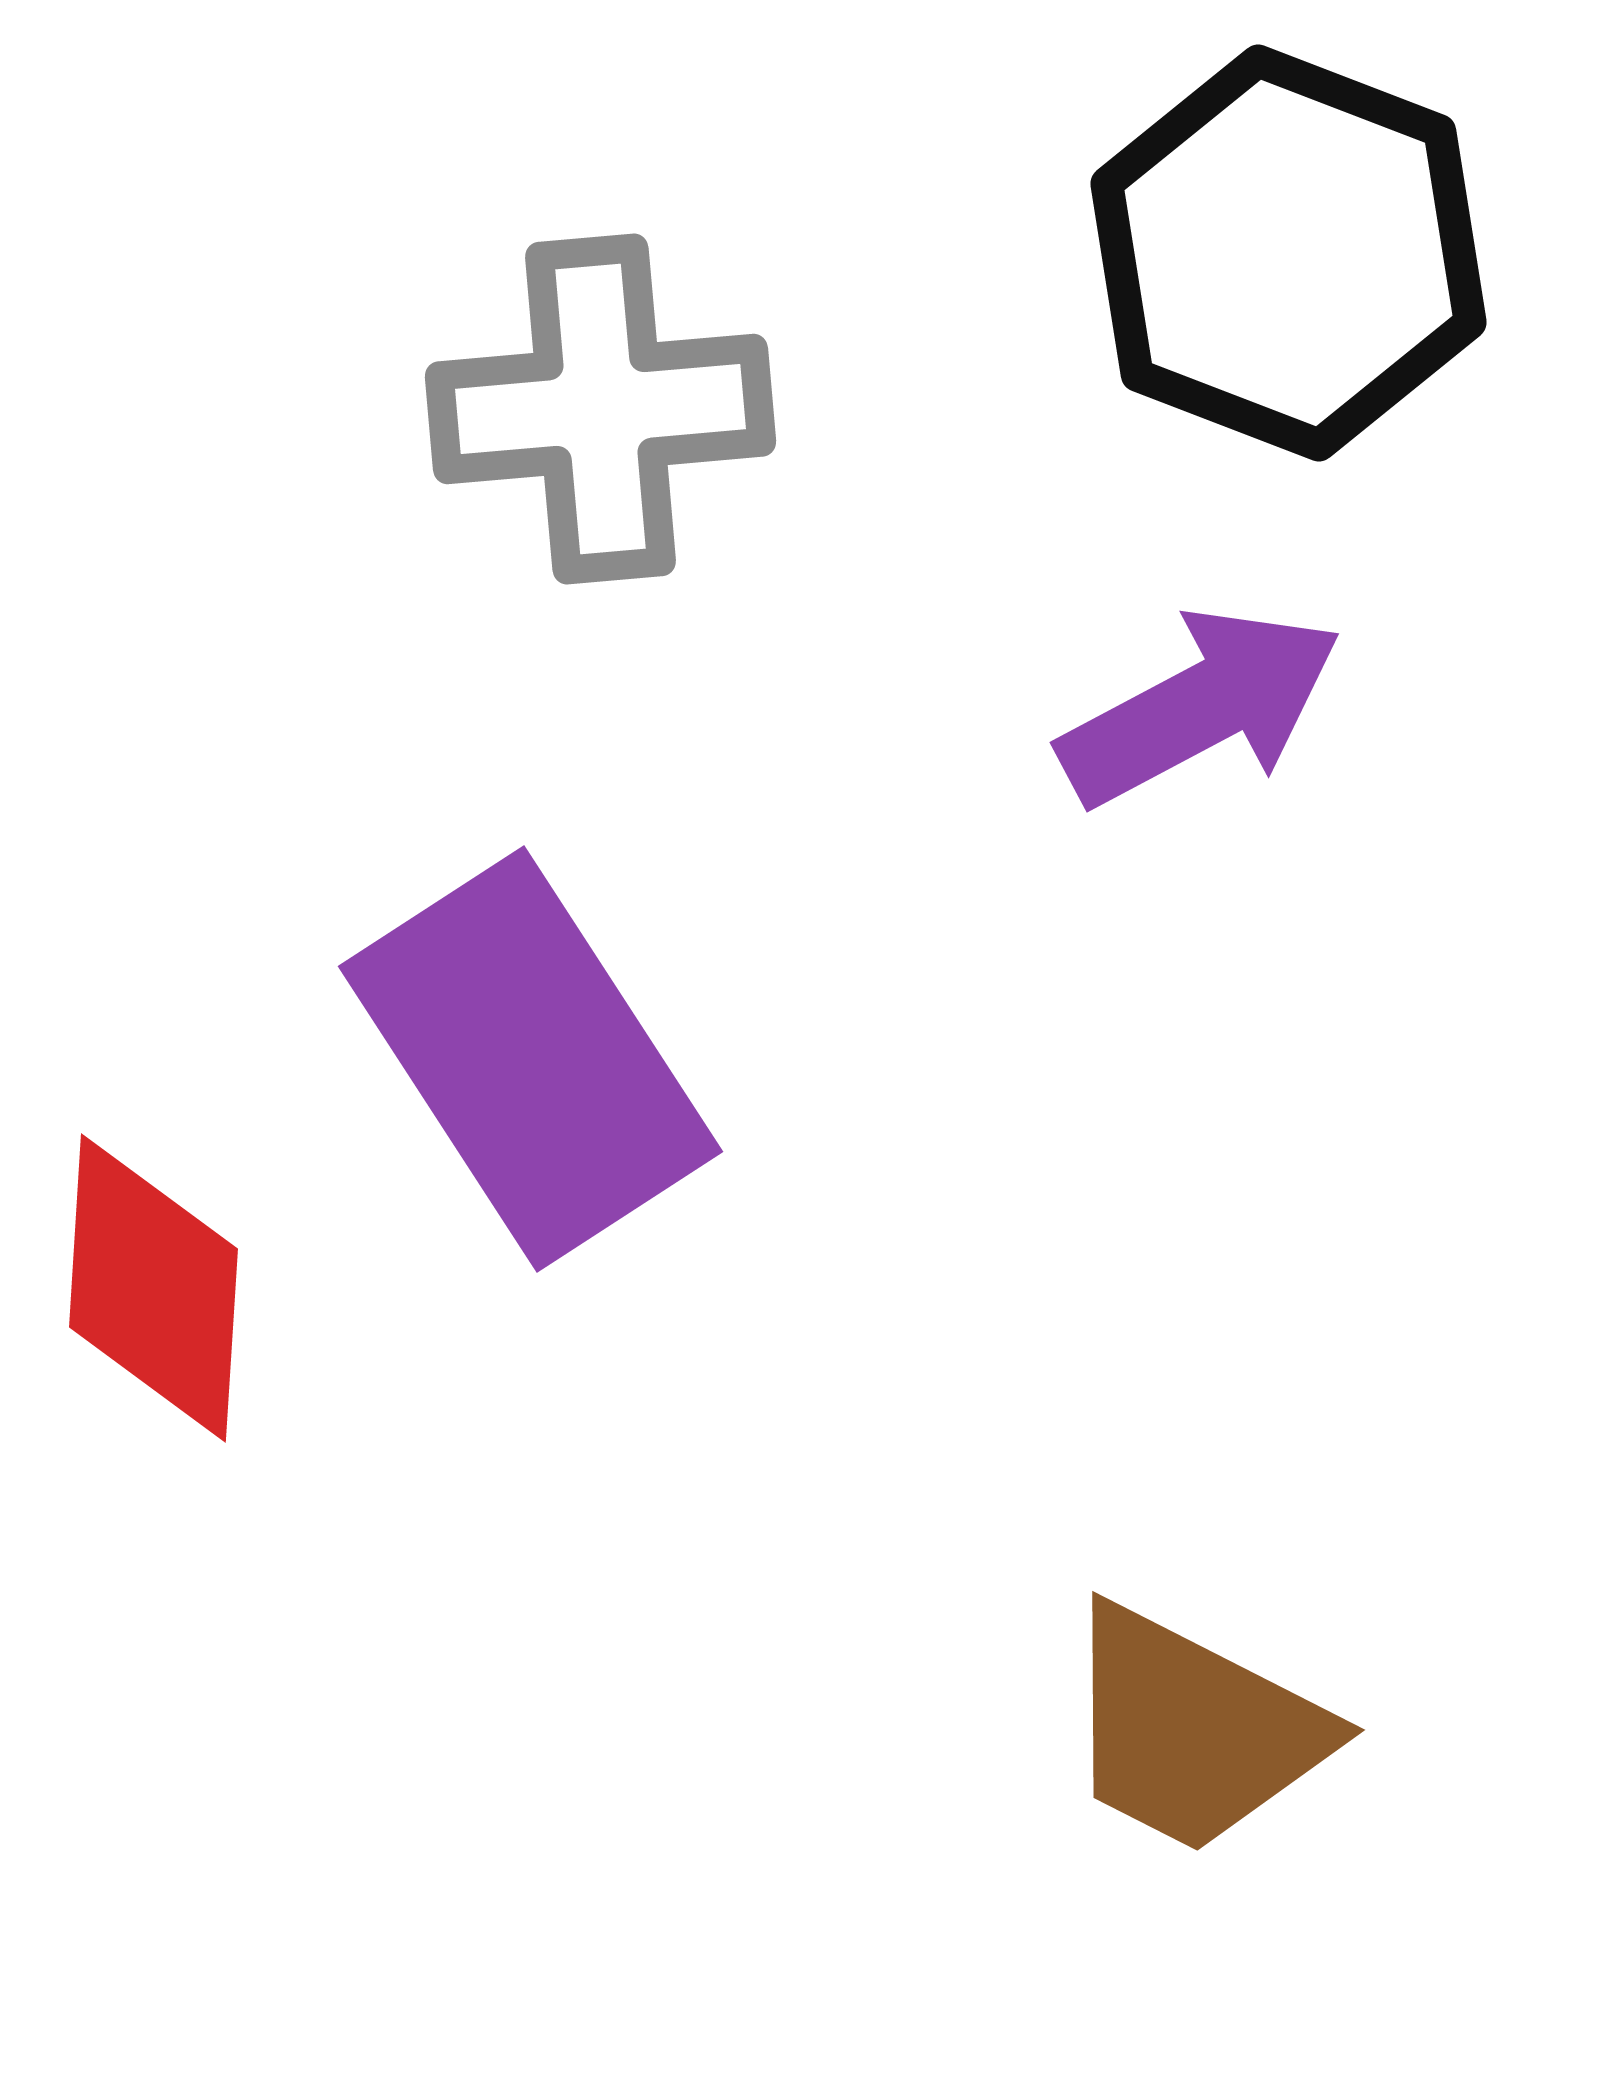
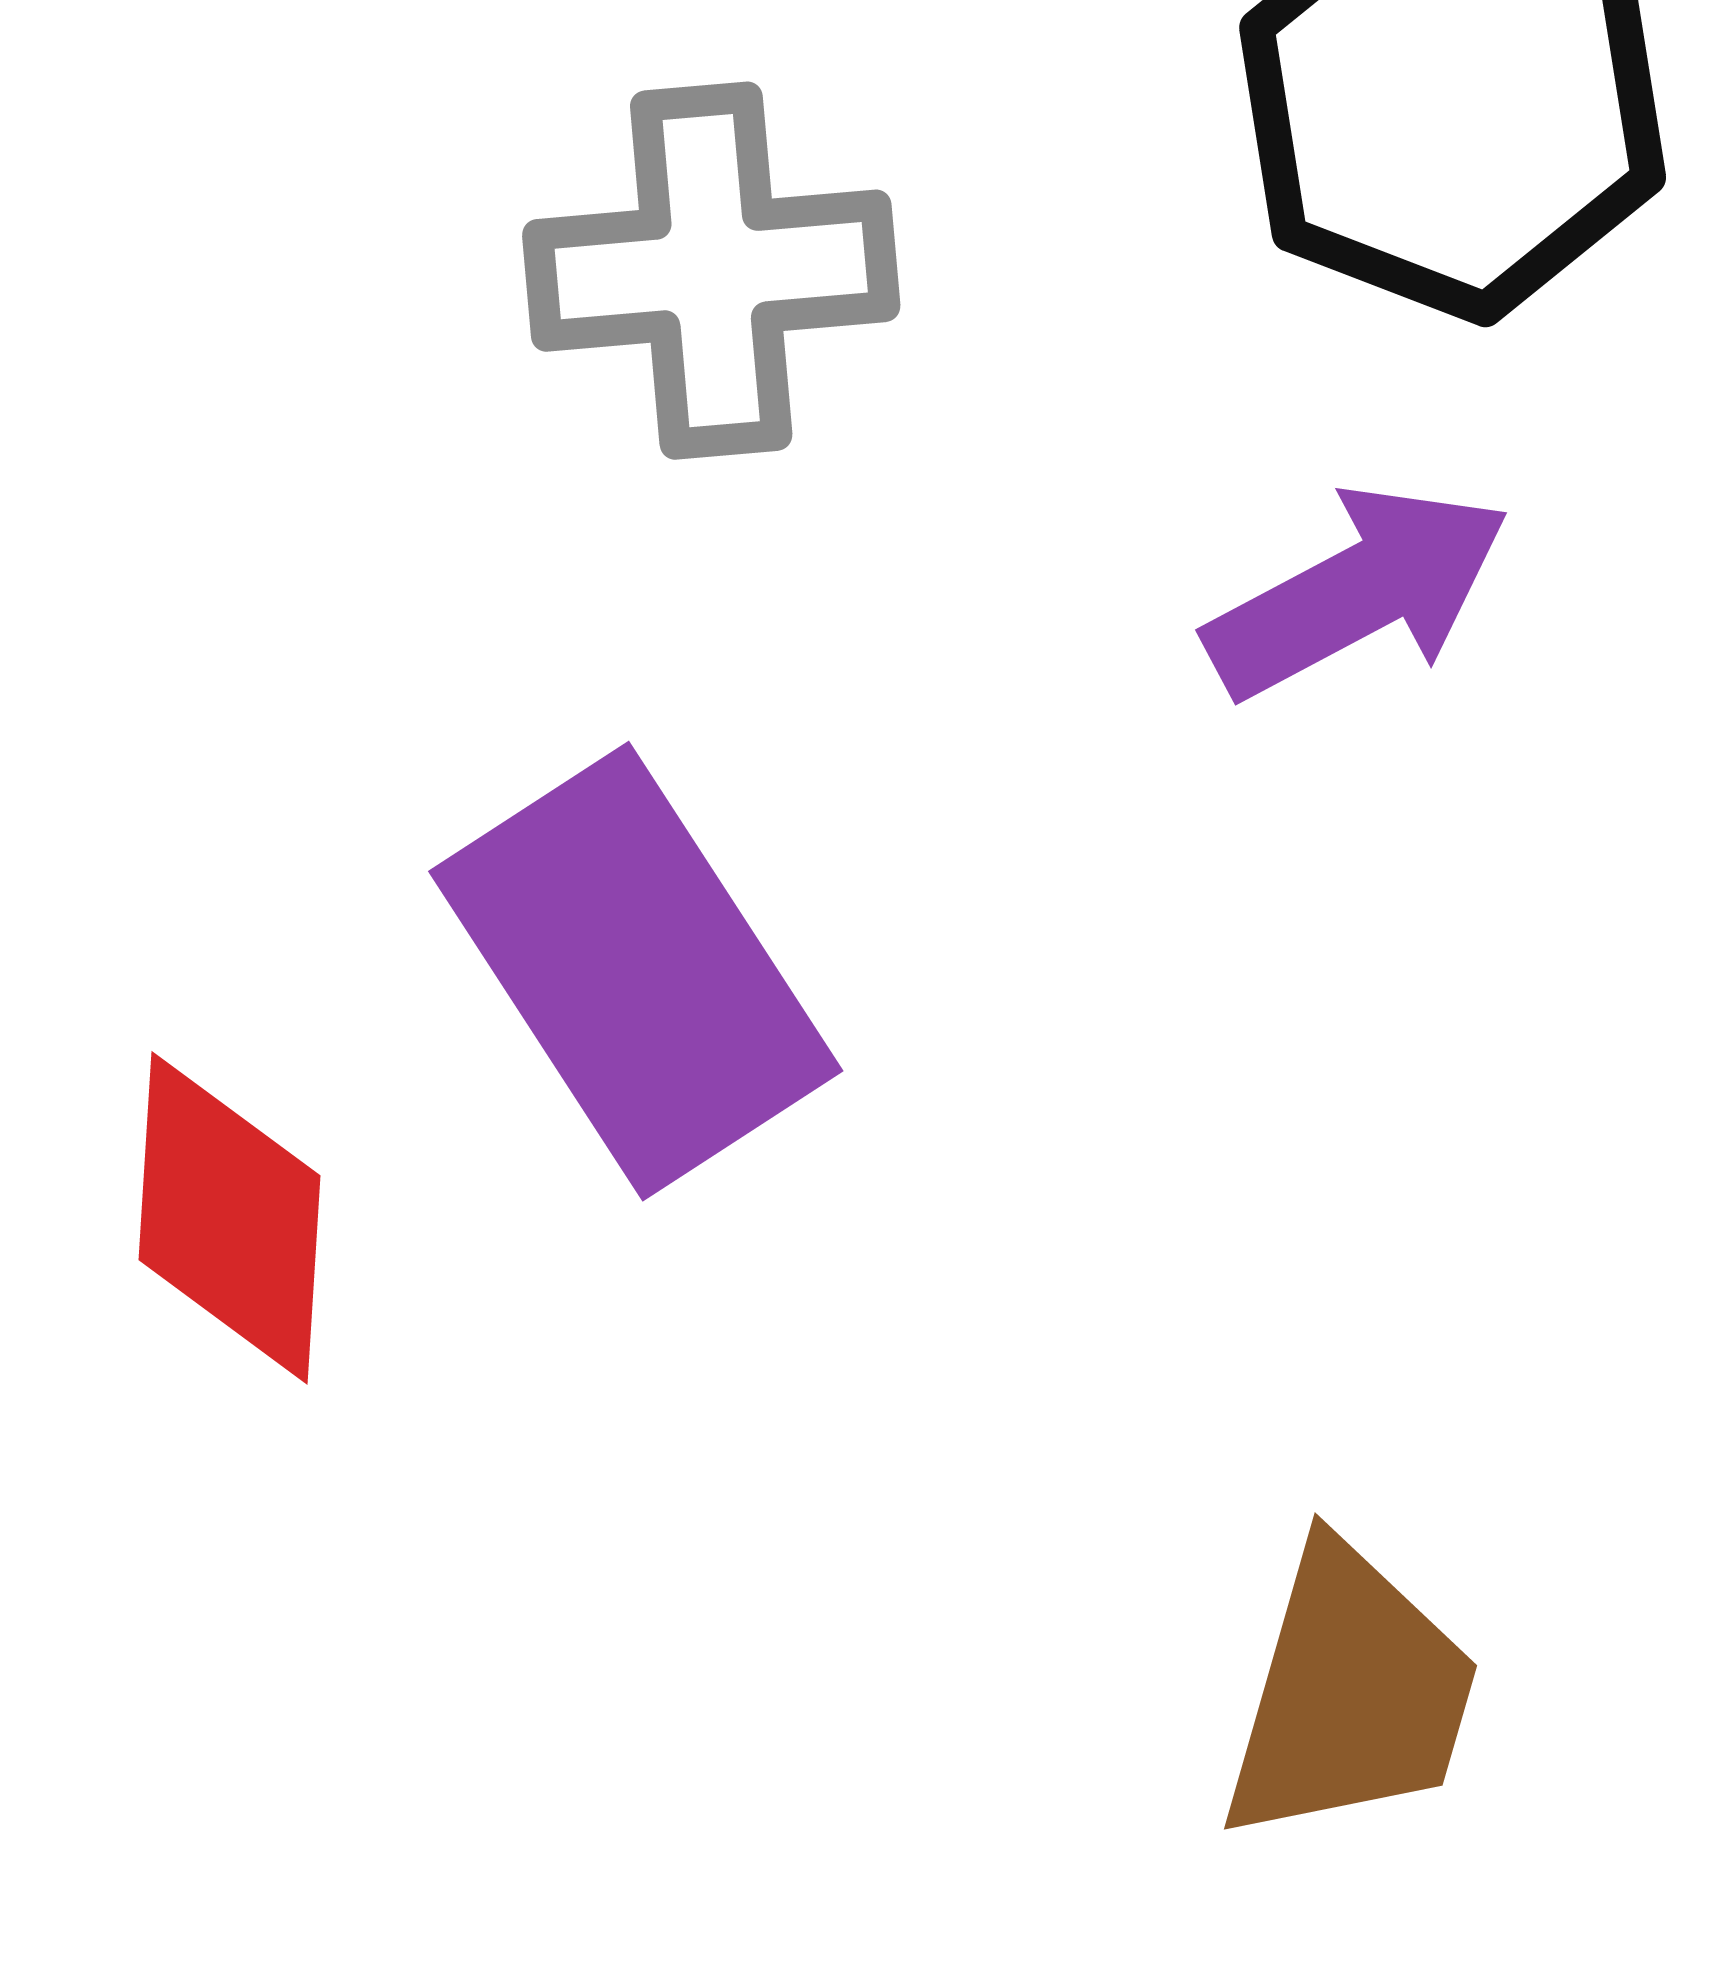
brown trapezoid: (1193, 1730) -> (1350, 1694), turned -101

